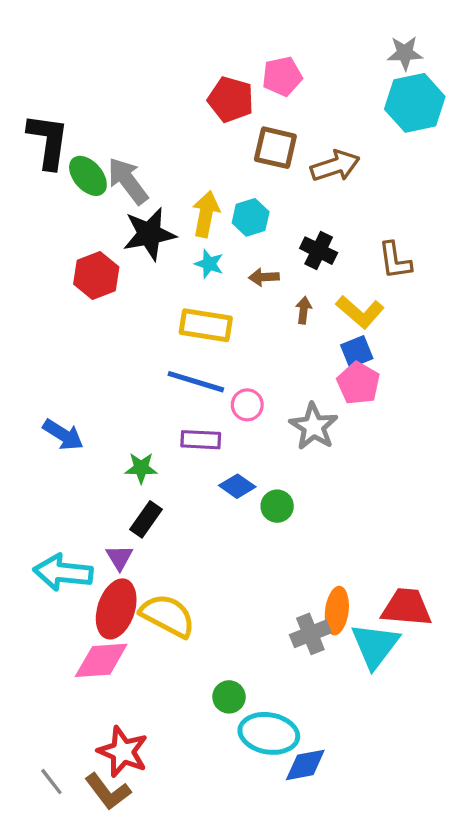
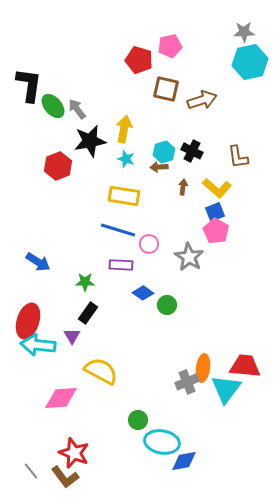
gray arrow: (128, 181) -> (77, 109), size x0.7
cyan hexagon: (251, 217) -> (164, 152), moved
red ellipse: (116, 609) -> (28, 321), moved

